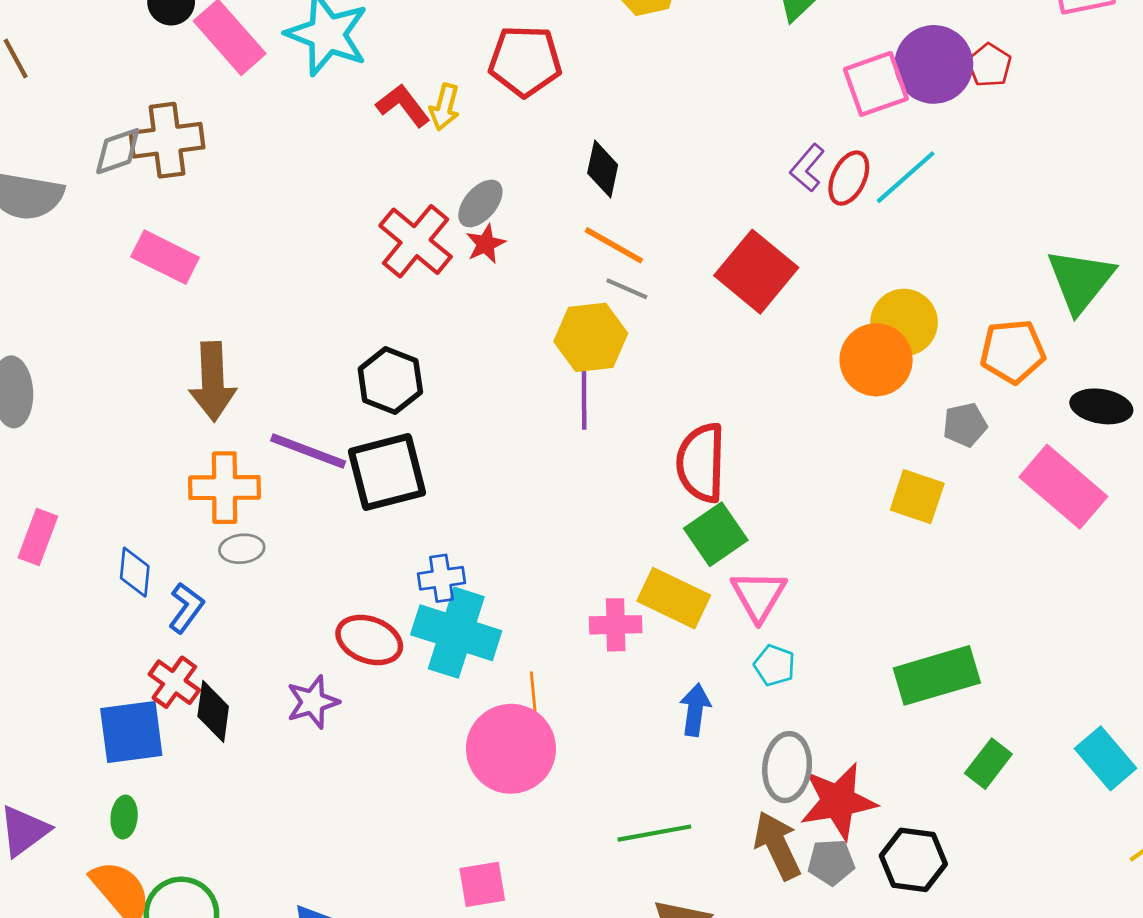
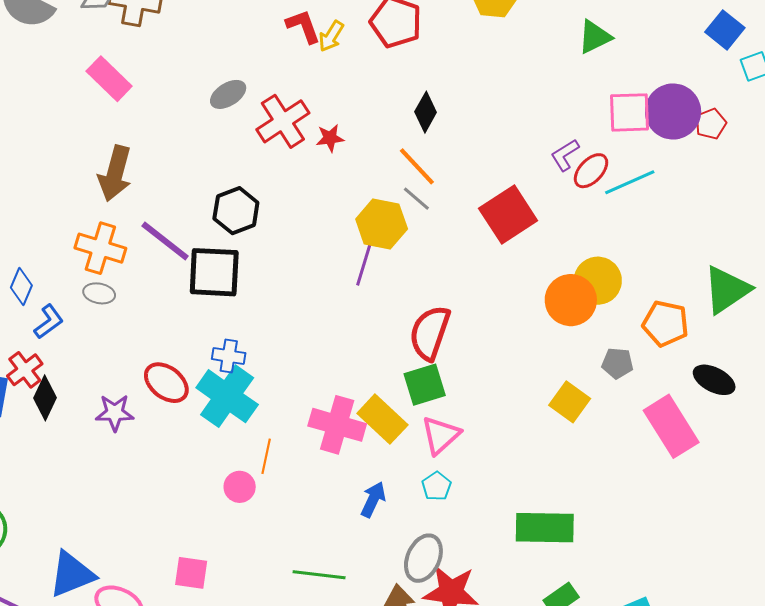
gray ellipse: (480, 203) -> (228, 94), moved
pink cross: (616, 625) -> (337, 425), size x1.5
pink circle: (511, 749) -> (240, 487), size x0.5

